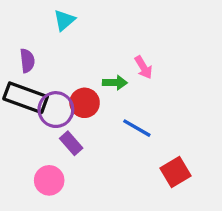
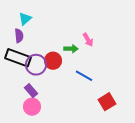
cyan triangle: (64, 20) -> (25, 19), moved
purple rectangle: (71, 143) -> (31, 91), moved

